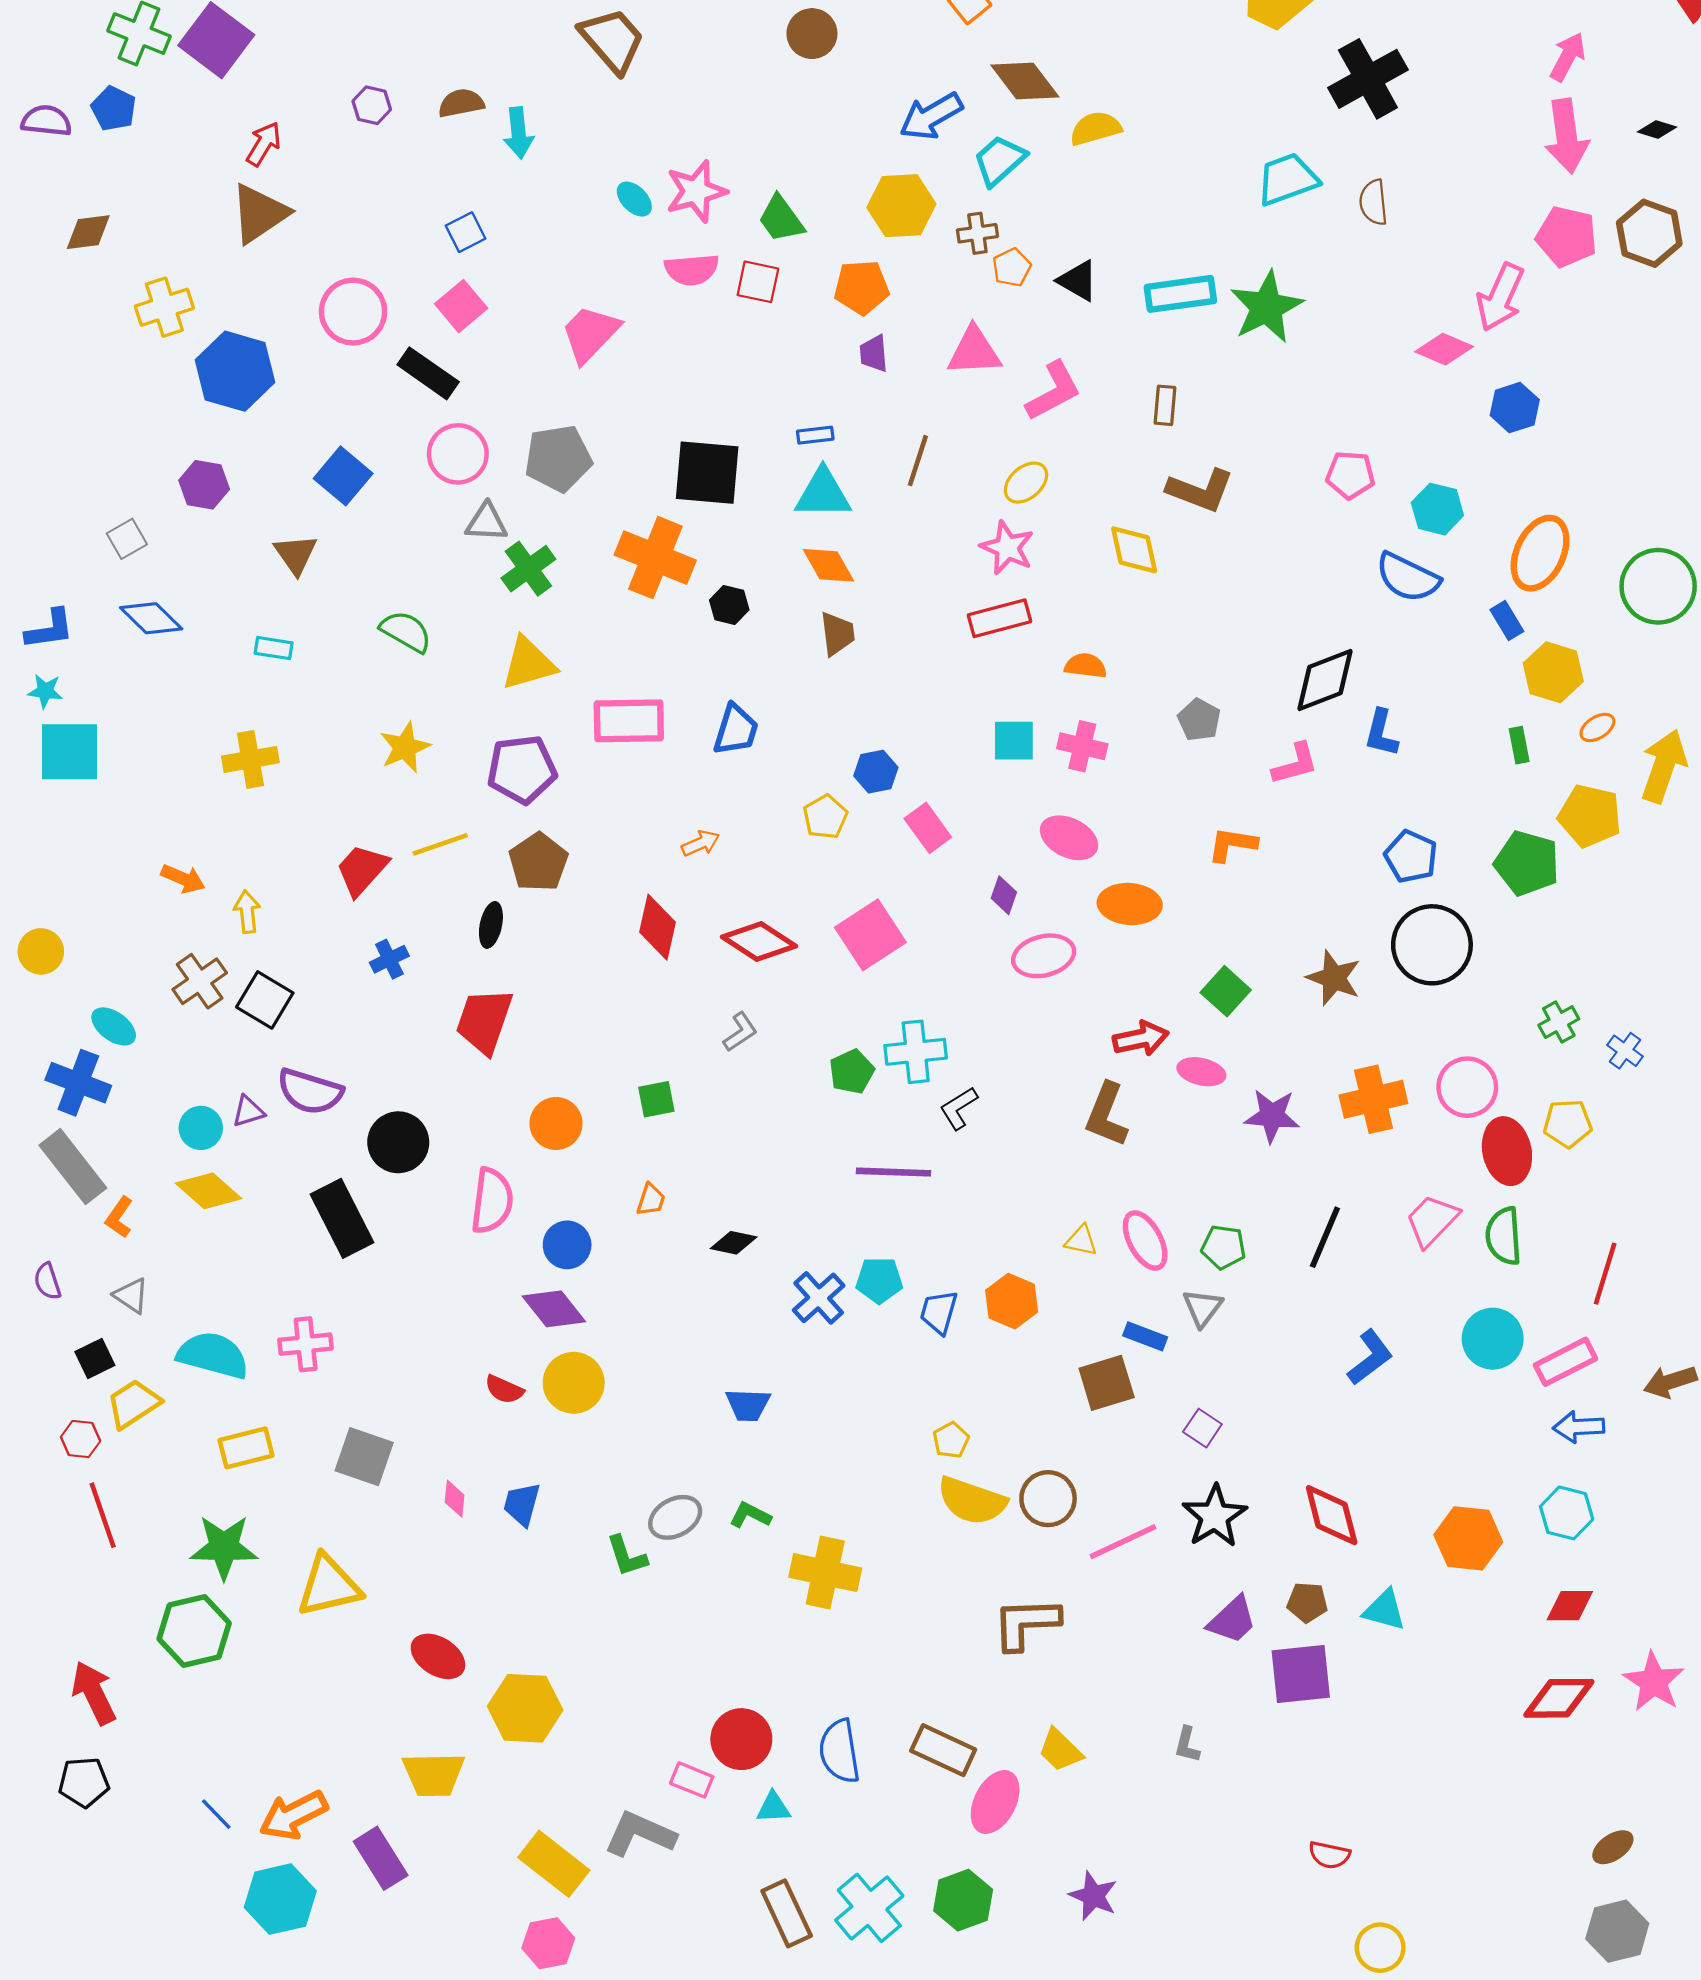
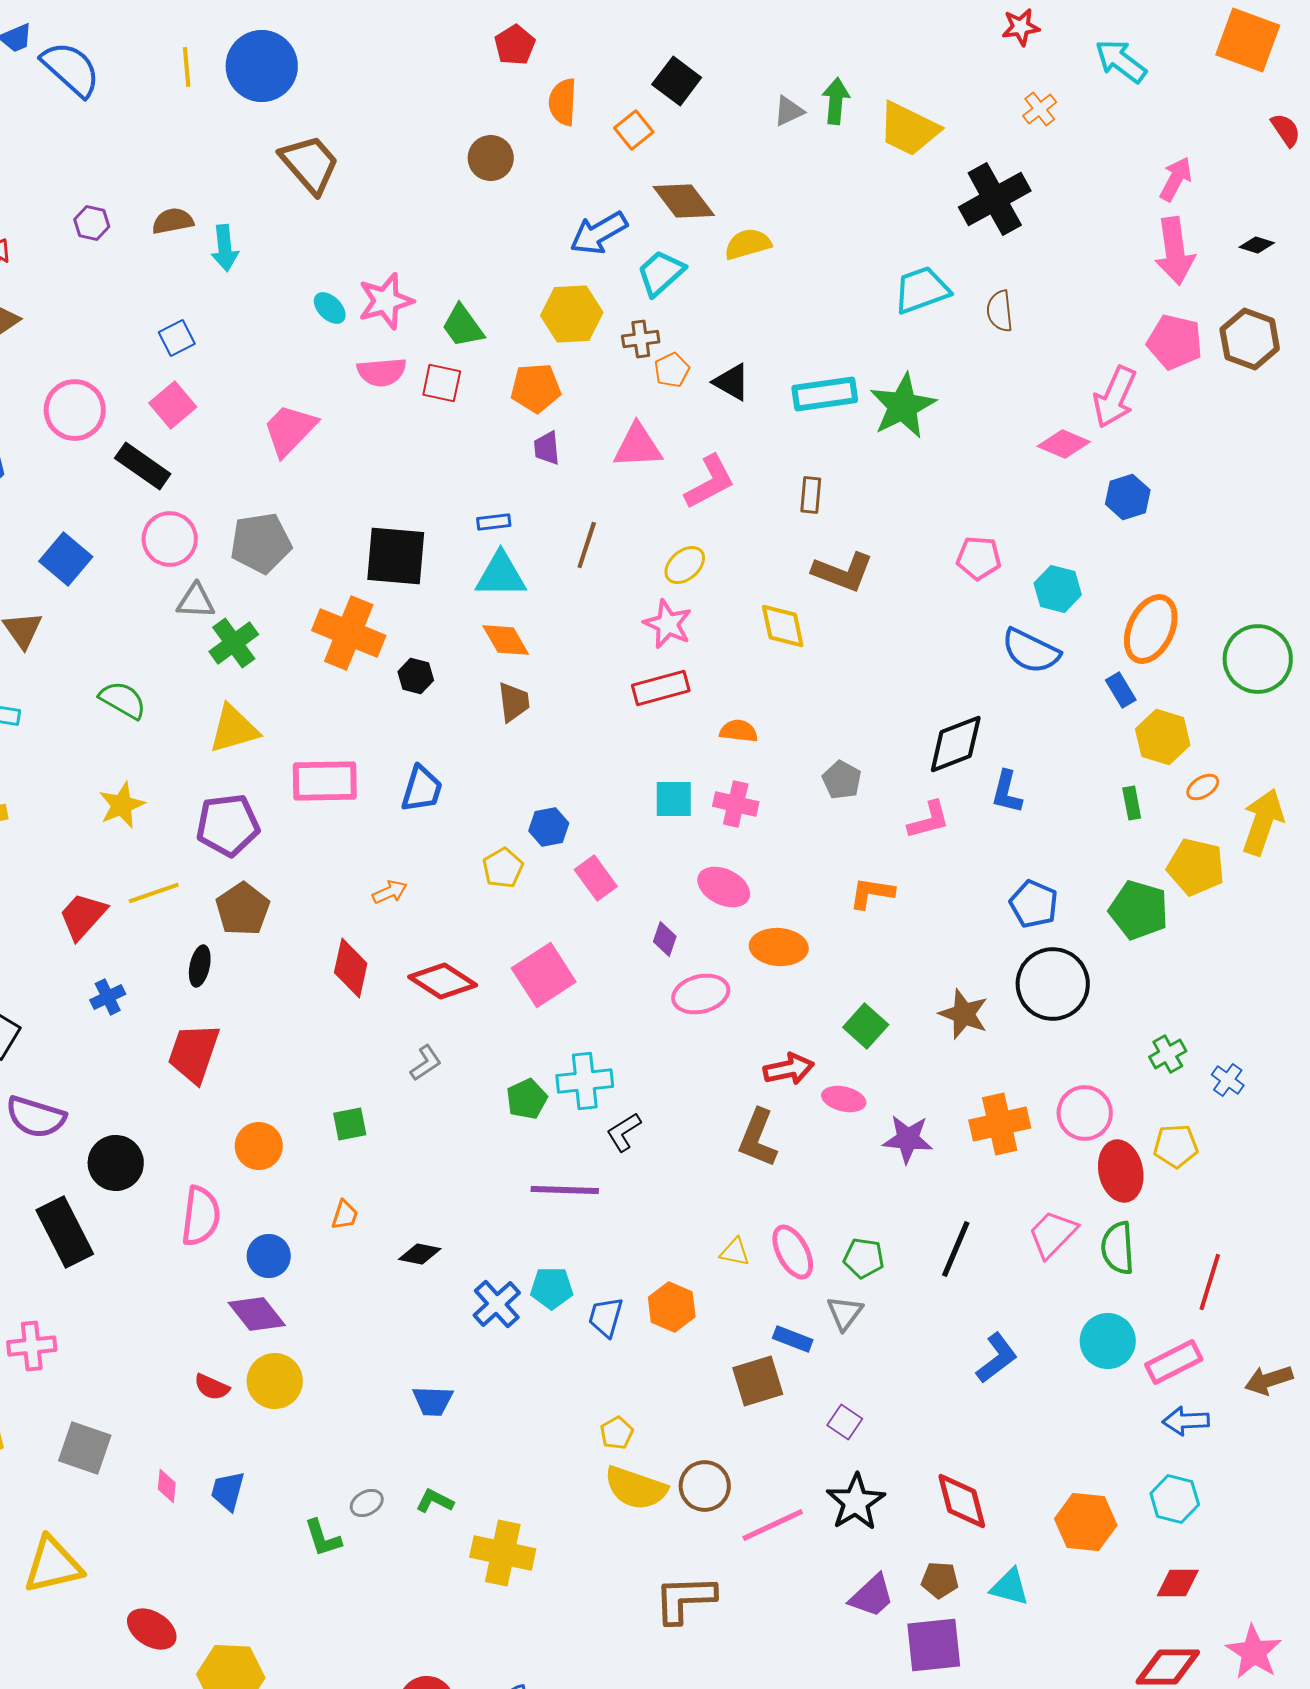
gray ellipse: (675, 1517) -> (367, 1503), size x0.7

